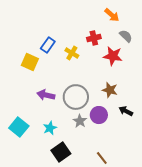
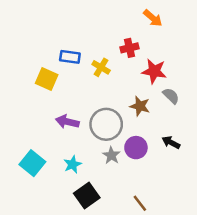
gray semicircle: (126, 36) -> (171, 96), moved
blue rectangle: (48, 45) -> (70, 57), turned 63
brown star: (110, 90) -> (140, 106), moved

